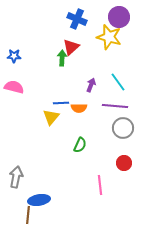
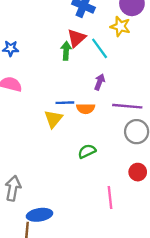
yellow star: (109, 37) -> (120, 26), size x0.7
cyan line: (118, 82) -> (100, 48), moved
green semicircle: (80, 145) -> (87, 151), turned -140

